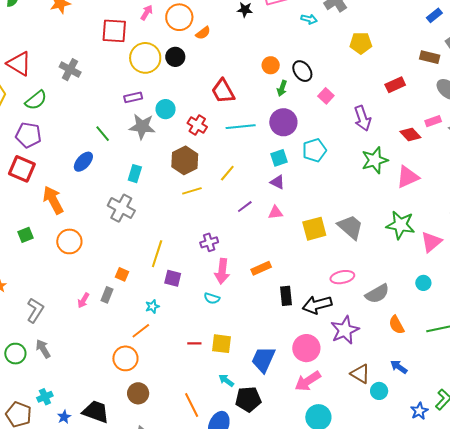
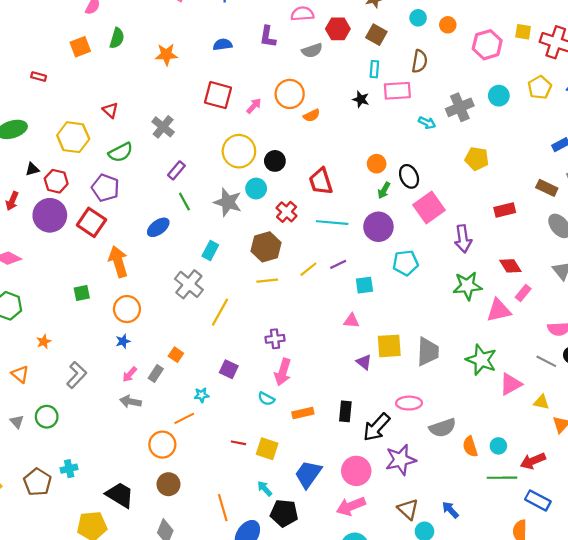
pink arrow: (147, 13) -> (254, 106), moved
black circle: (175, 57) -> (275, 161), moved
yellow circle: (145, 58) -> (239, 151), moved
red triangle: (19, 64) -> (110, 110), size x0.6
pink square: (326, 96) -> (429, 208), size x1.8
purple rectangle: (133, 97) -> (176, 170), moved, turned -48
pink rectangle: (433, 121) -> (523, 293), moved, turned -42
cyan square: (279, 158) -> (364, 285), moved
purple triangle: (277, 182) -> (364, 362), moved
purple line: (245, 207) -> (338, 264), moved
gray trapezoid: (350, 227) -> (428, 352), turned 40
yellow line: (157, 254) -> (220, 312), moved
orange rectangle: (261, 268) -> (303, 413), moved
cyan circle: (423, 283) -> (498, 446), moved
black arrow: (317, 305) -> (376, 427), turned -44
orange semicircle: (396, 325) -> (470, 447), moved
gray arrow: (43, 349) -> (130, 402), moved, turned -60
blue star: (64, 417) -> (123, 341), moved

